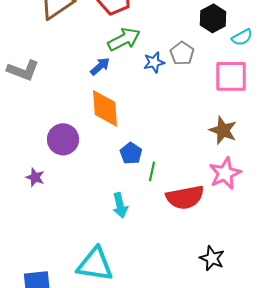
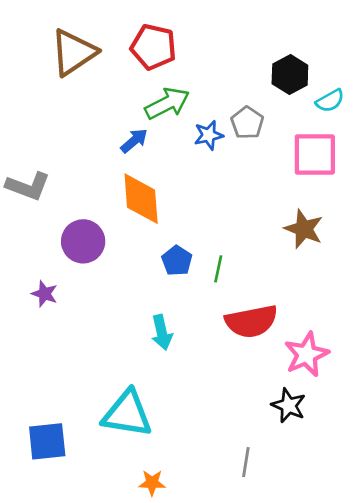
gray L-shape: (23, 70) -> (28, 186), moved
green line: (152, 171) -> (218, 269), moved
pink star: (225, 173) -> (307, 354), moved

